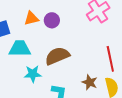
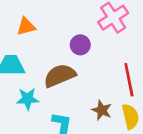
purple circle: (52, 20) -> (80, 45), moved

